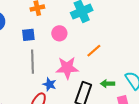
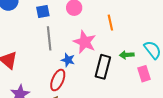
orange line: (94, 51) -> (110, 23), turned -56
pink star: (67, 68) -> (85, 42), turned 30

